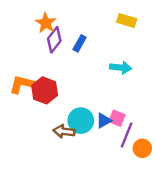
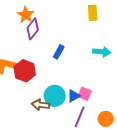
yellow rectangle: (127, 21) -> (93, 13), turned 70
blue rectangle: (80, 43) -> (59, 52), moved
cyan arrow: (121, 68) -> (102, 52), moved
purple line: (127, 135) -> (80, 117), moved

